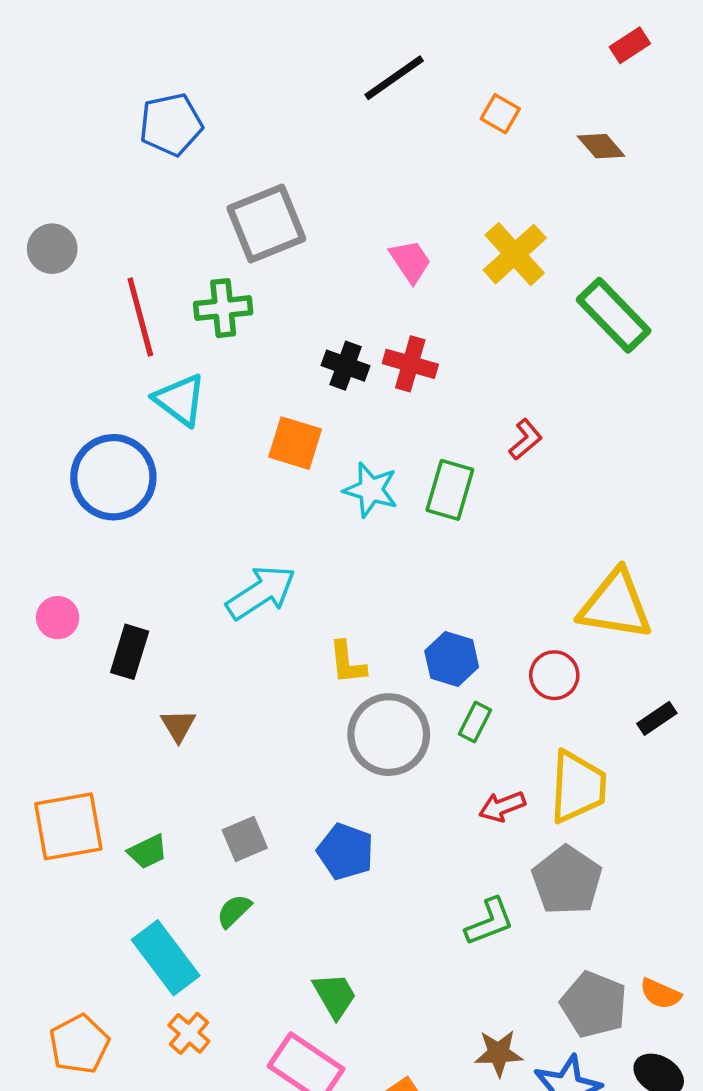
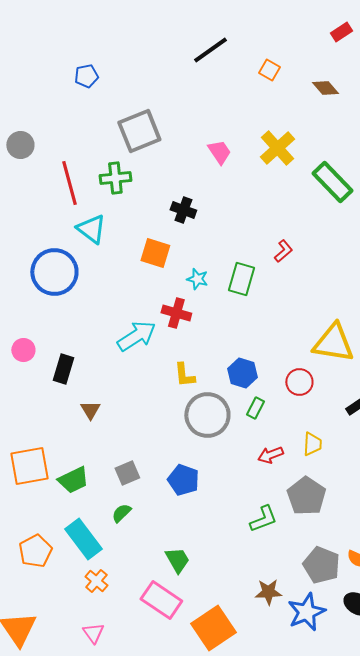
blue pentagon: (171, 125) -> (86, 76), size x0.7
red cross: (410, 364) -> (176, 313), moved
cyan star: (371, 490) -> (197, 279), size x0.7
yellow trapezoid: (578, 787) -> (312, 444), size x0.6
green trapezoid: (148, 852) -> (73, 480), size x1.4
orange pentagon: (79, 1044) -> (35, 551), moved

